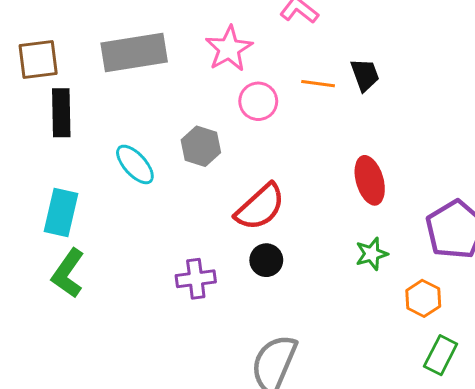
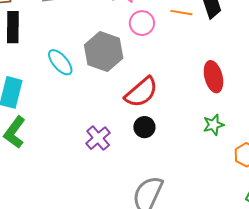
gray hexagon: (201, 146) -> (104, 52), size x1.5
purple cross: (196, 279) -> (98, 138), turned -35

